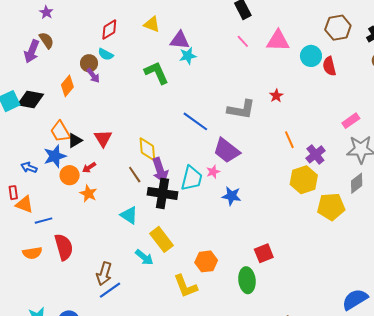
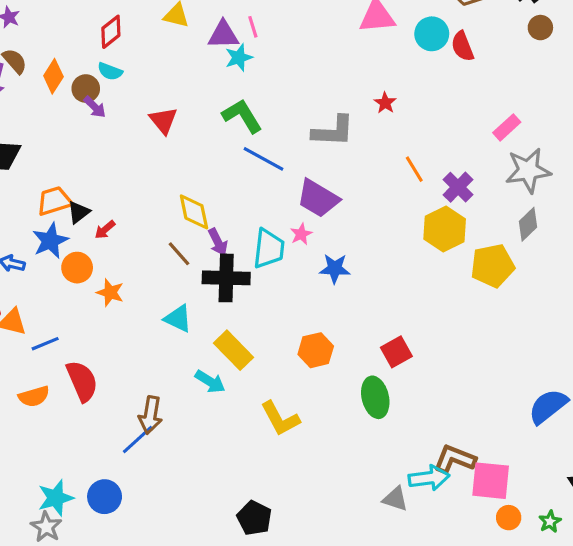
pink line: (243, 41) -> (253, 27), moved, turned 32
green L-shape: (157, 73) -> (242, 116), moved
orange diamond: (67, 86) -> (53, 76), moved
orange trapezoid: (60, 132) -> (54, 201), turned 110
red triangle: (103, 138) -> (163, 120), moved
red arrow: (89, 167) -> (105, 230), moved
purple arrow: (160, 170) -> (218, 242), size x0.7
orange hexagon: (206, 261) -> (316, 350), moved
blue line: (110, 290) -> (138, 439), moved

